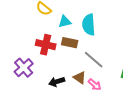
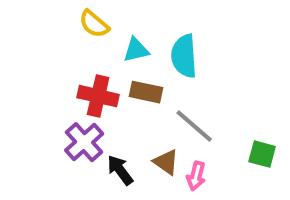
purple cross: (24, 68) -> (84, 142), moved
black arrow: (57, 82) -> (120, 170), turned 70
pink arrow: (95, 85) -> (196, 176), turned 64

